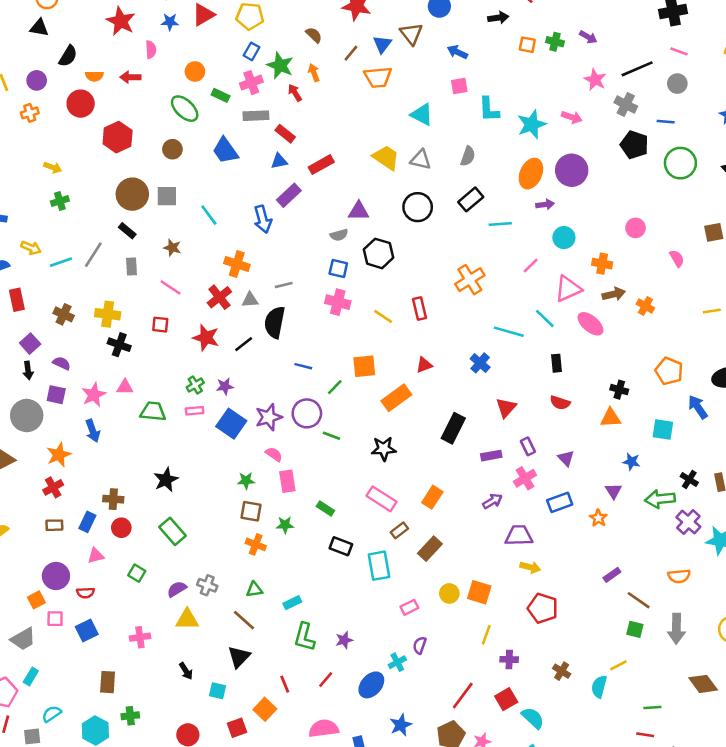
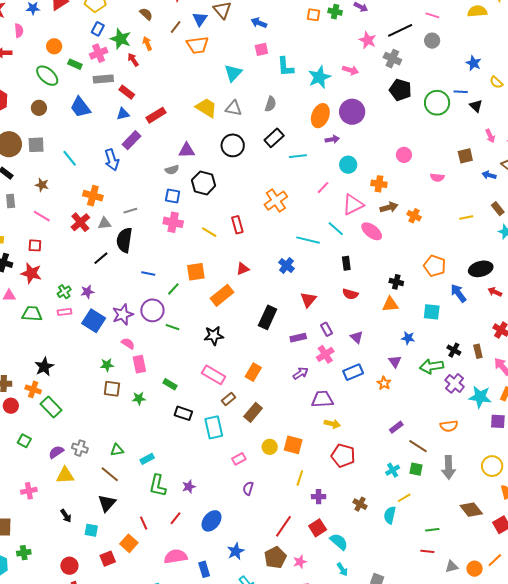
cyan triangle: (422, 115) -> (233, 73), turned 48
blue line: (666, 122) -> (461, 92), moved
pink semicircle: (677, 258) -> (437, 177), turned 128
red star: (206, 338) -> (31, 273), moved
orange cross: (256, 544) -> (33, 389), moved
cyan cross: (397, 662) -> (393, 470), moved

